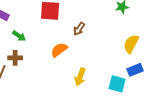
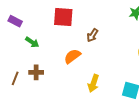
brown cross: (15, 58) -> (36, 72), moved

